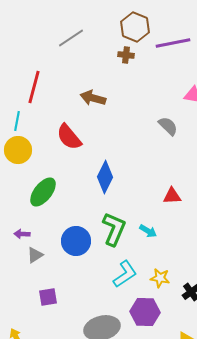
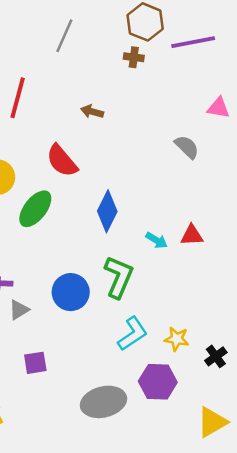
gray line: (71, 38) -> (64, 36), turned -32
brown arrow: (93, 98) -> (92, 112), size x0.7
green ellipse: (43, 192) -> (35, 209), moved
cyan arrow: (148, 231) -> (157, 240), moved

